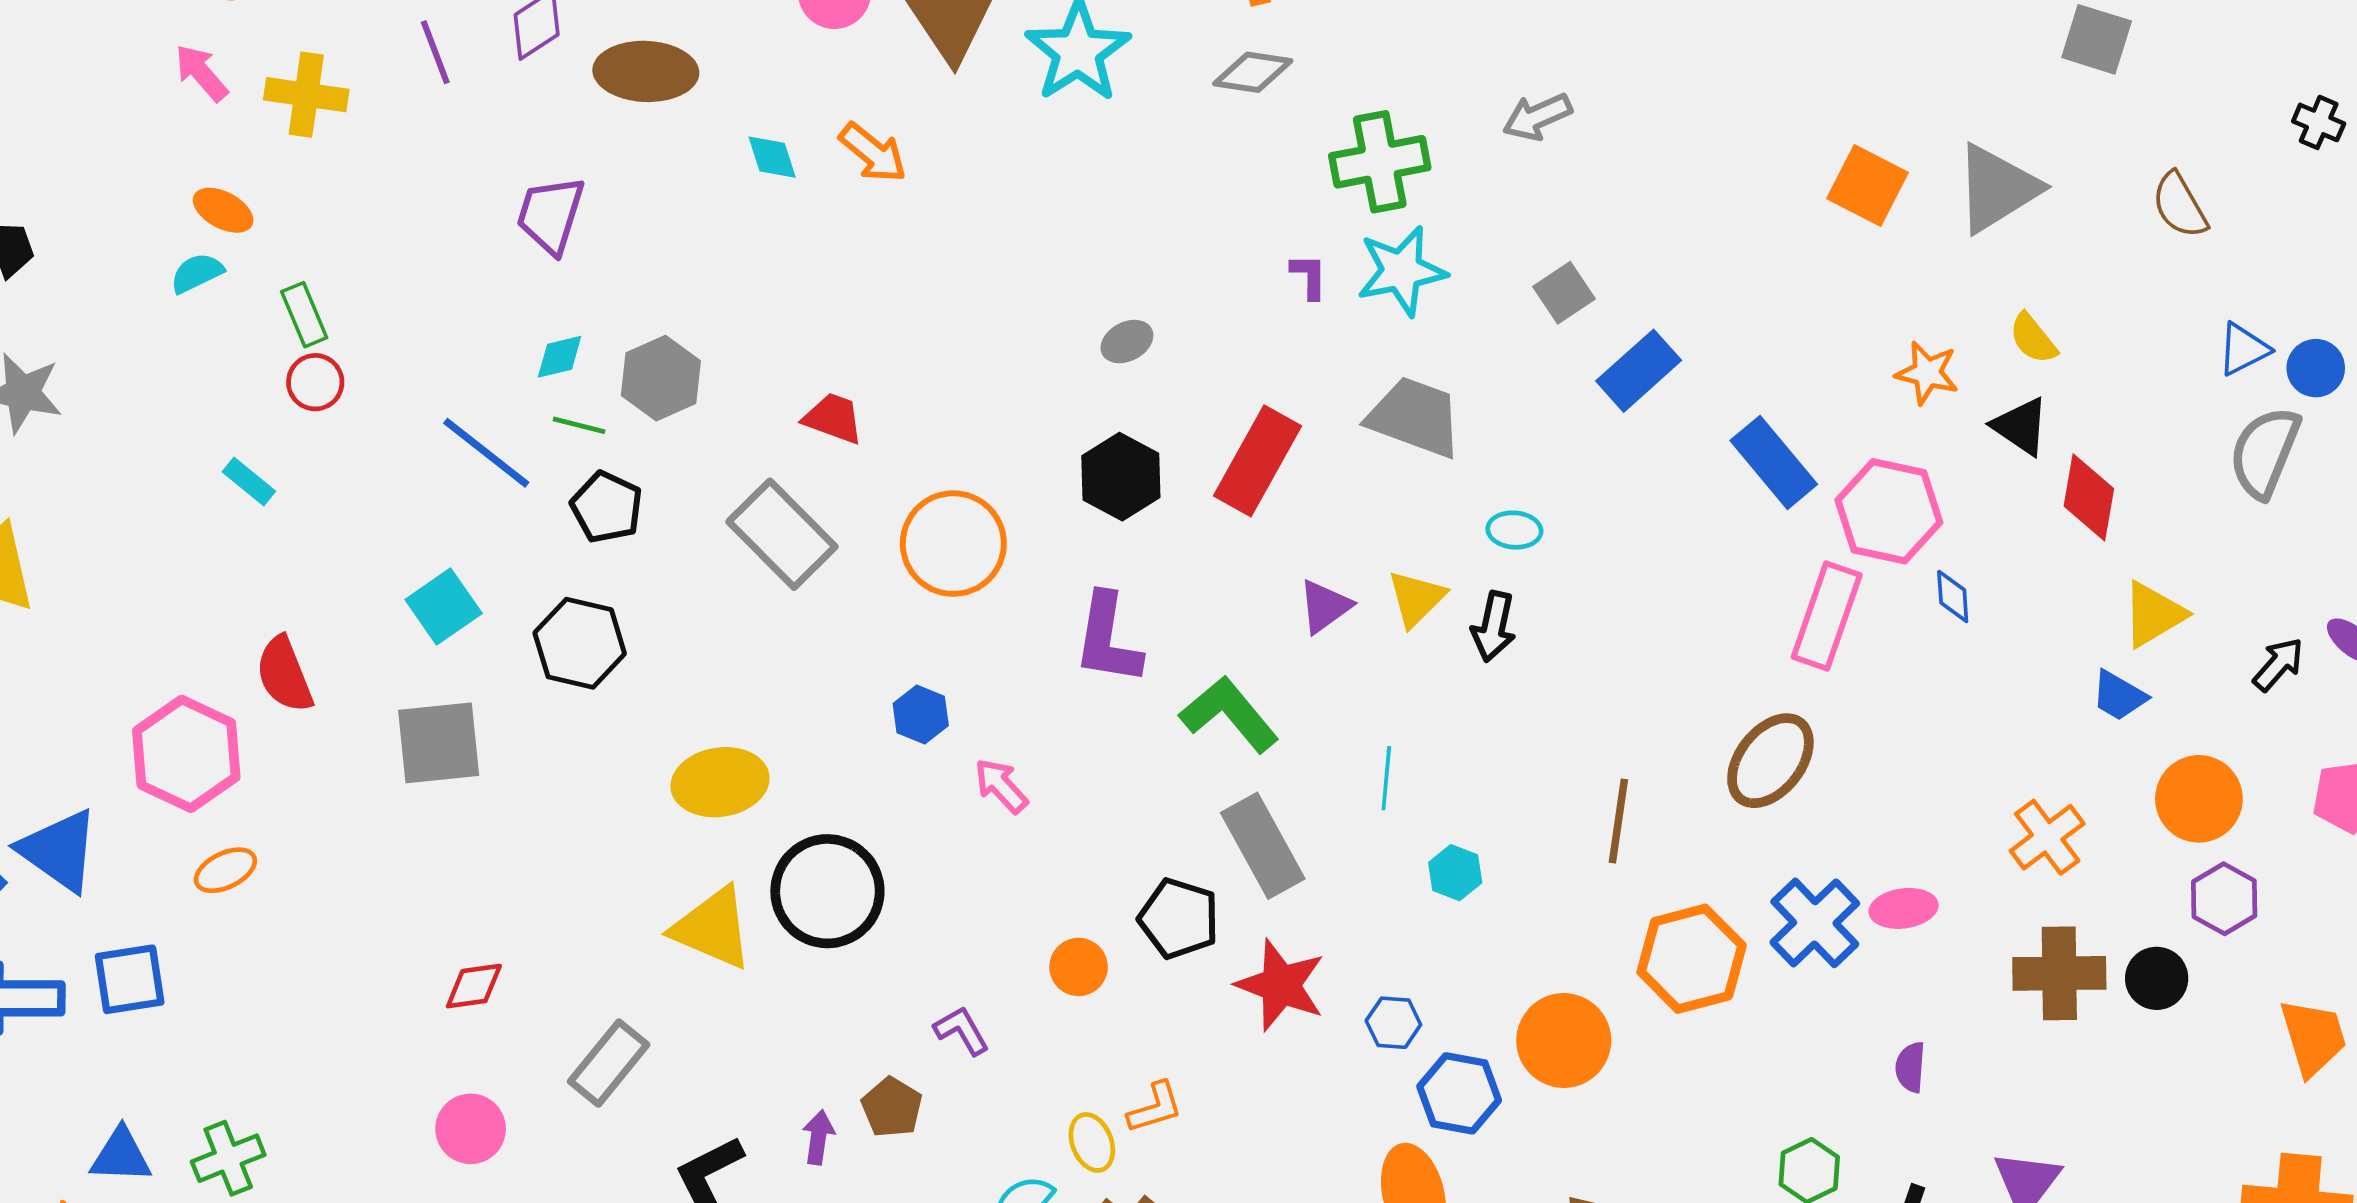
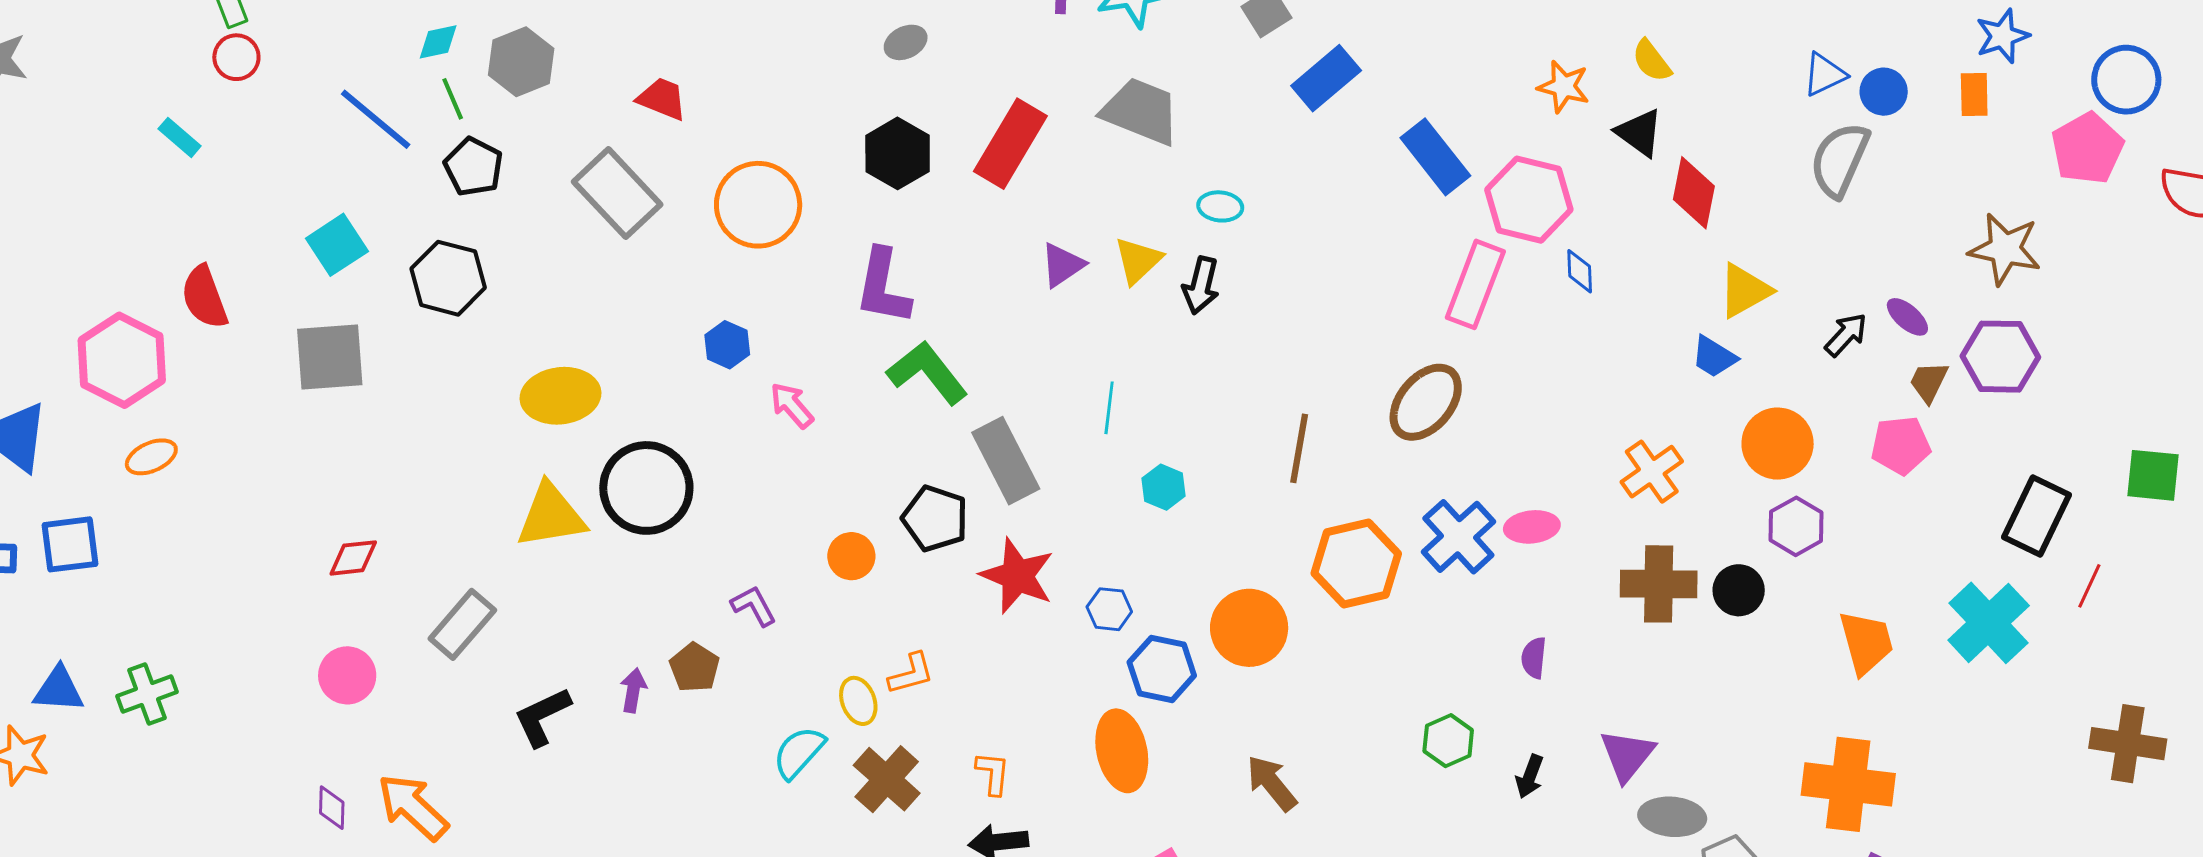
green line: (579, 425) -> (453, 99), turned 51
green L-shape: (1229, 714) -> (927, 373), moved
yellow triangle: (713, 928) -> (551, 516), turned -34

